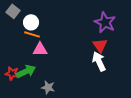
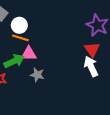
green arrow: (26, 71) -> (14, 61), moved
gray star: (48, 87) -> (37, 75), moved

